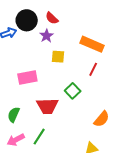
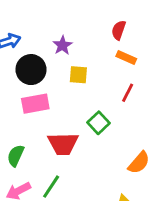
red semicircle: (52, 18) -> (119, 30), moved, turned 64
black circle: (27, 20) -> (31, 70), moved
orange rectangle: (92, 44) -> (126, 58), size x0.6

